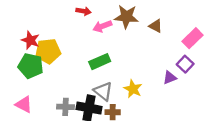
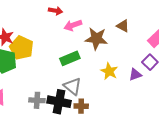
brown star: (126, 17) -> (96, 39), moved
yellow pentagon: (48, 51) -> (22, 48), turned 30
yellow star: (133, 89) -> (109, 71), moved

